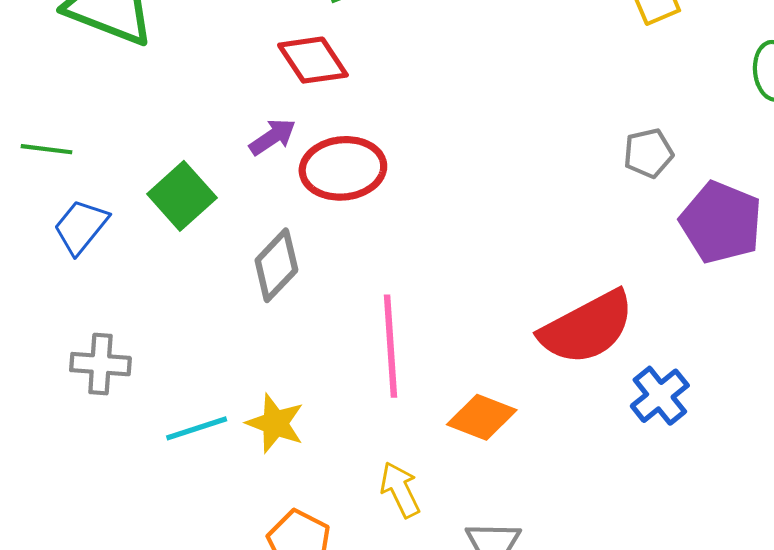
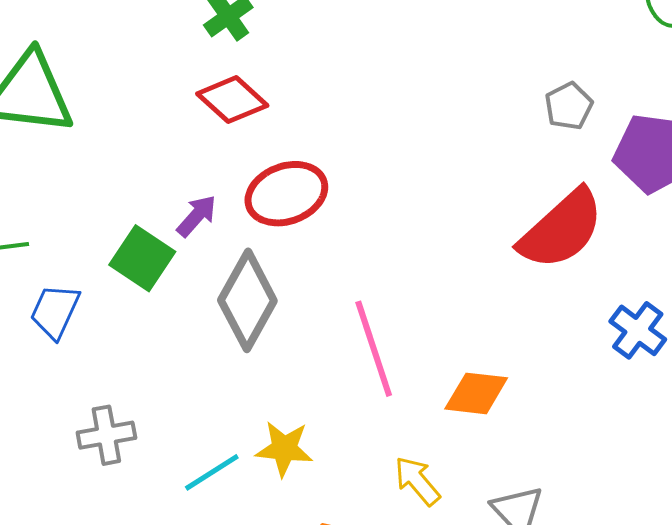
purple arrow: (272, 137) -> (197, 216), moved
gray diamond: (276, 265) -> (247, 300), size x1.4
red semicircle: (587, 328) -> (561, 229), moved

